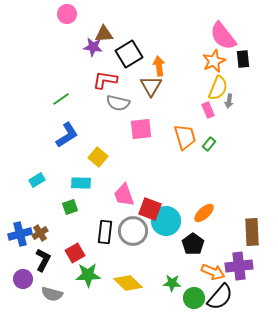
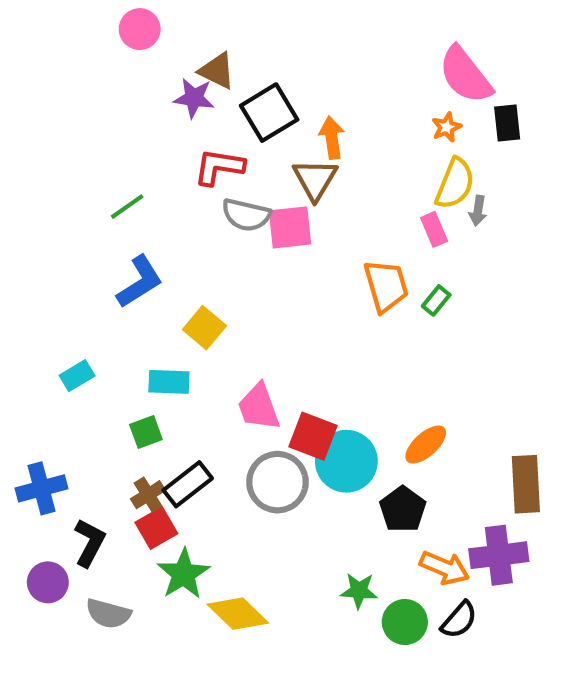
brown triangle: (104, 34) -> (217, 71), turned 30
orange star: (214, 61) -> (447, 127), size x0.6
pink square: (141, 129) -> (290, 227), moved
black rectangle: (105, 232) -> (188, 484), moved, turned 45
brown cross: (40, 233) -> (148, 495), moved
green star: (88, 275) -> (184, 574), turned -30
yellow diamond: (128, 283) -> (238, 614), moved
black semicircle: (220, 297) -> (459, 620), size x0.7

